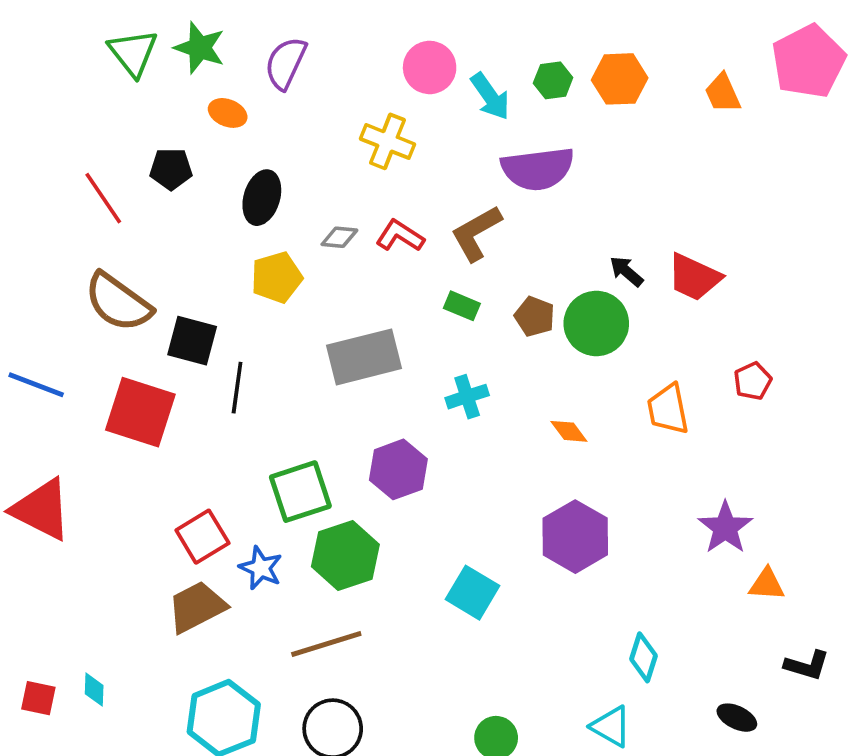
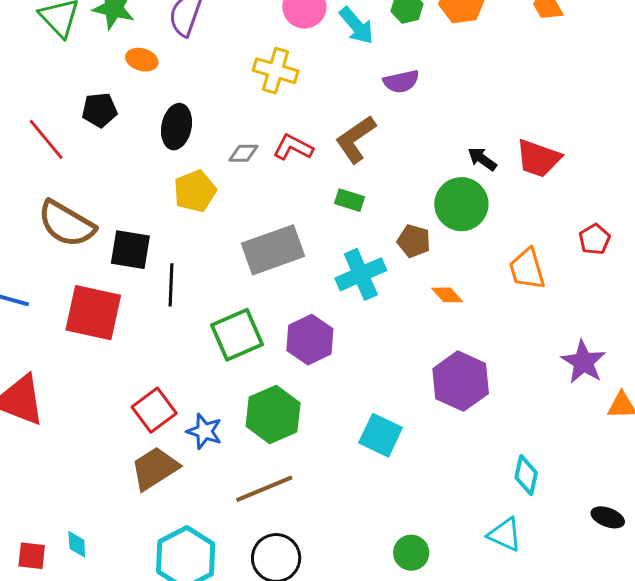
purple semicircle: (538, 169) -> (401, 81), size x0.6
brown pentagon: (535, 316) -> (414, 241), moved
cyan cross: (467, 397) -> (361, 274), size x1.4
green square: (300, 492) -> (237, 335), moved

